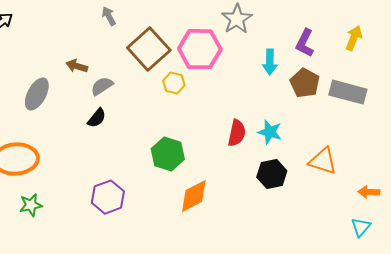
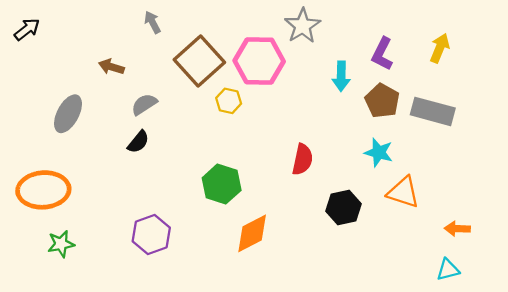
brown arrow: (77, 66) -> (111, 67), moved
cyan star: (270, 132) -> (379, 152), moved
cyan triangle: (361, 227) -> (448, 270), turned 35

